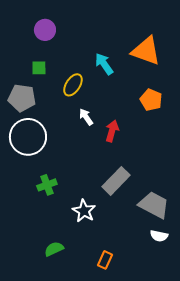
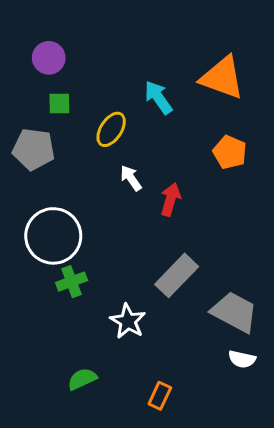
purple circle: (45, 30) -> (49, 58), moved
white circle: (28, 137) -> (53, 236), moved

